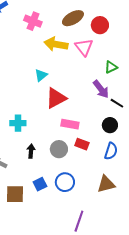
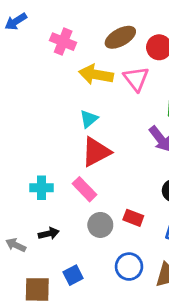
cyan triangle: (41, 75) -> (89, 119), moved
pink rectangle: (70, 124) -> (85, 189), moved, turned 36
black arrow: (31, 151) -> (49, 234), moved, turned 72
blue circle: (65, 182) -> (129, 267), moved

